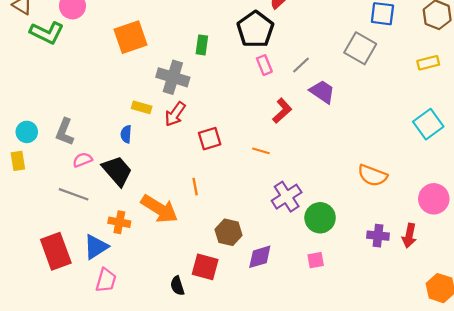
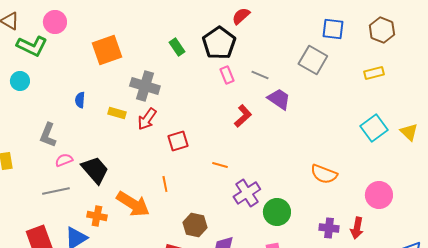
green rectangle: (202, 45) -> (177, 47), moved, turned -42
gray line: (301, 65) -> (260, 75), turned 66
cyan circle: (27, 132) -> (20, 81), moved
blue semicircle: (126, 134) -> (80, 100), moved
orange line: (261, 151) -> (220, 165), moved
gray line: (74, 194) -> (56, 191), turned -32

